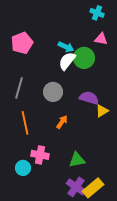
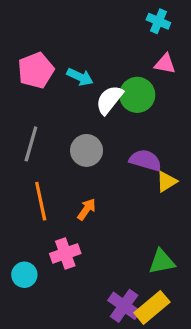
cyan arrow: (66, 47) -> (80, 77), moved
orange arrow: (62, 122) -> (87, 209), moved
pink cross: (40, 155) -> (65, 253), turned -30
green triangle: (77, 160) -> (162, 262), moved
cyan circle: (23, 168) -> (24, 275), moved

